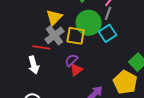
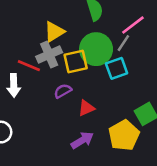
yellow square: (76, 36) -> (76, 62), turned -36
red triangle: (76, 70) -> (86, 108), moved

